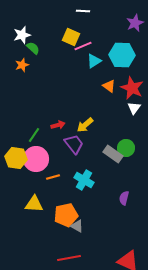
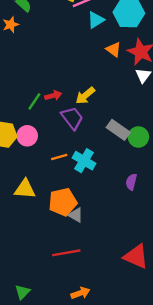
green line: (34, 135) -> (34, 101), moved
green circle: (126, 148) -> (138, 137), moved
pink circle: (36, 159) -> (27, 136), size x0.7
orange line: (53, 177) -> (59, 157), moved

